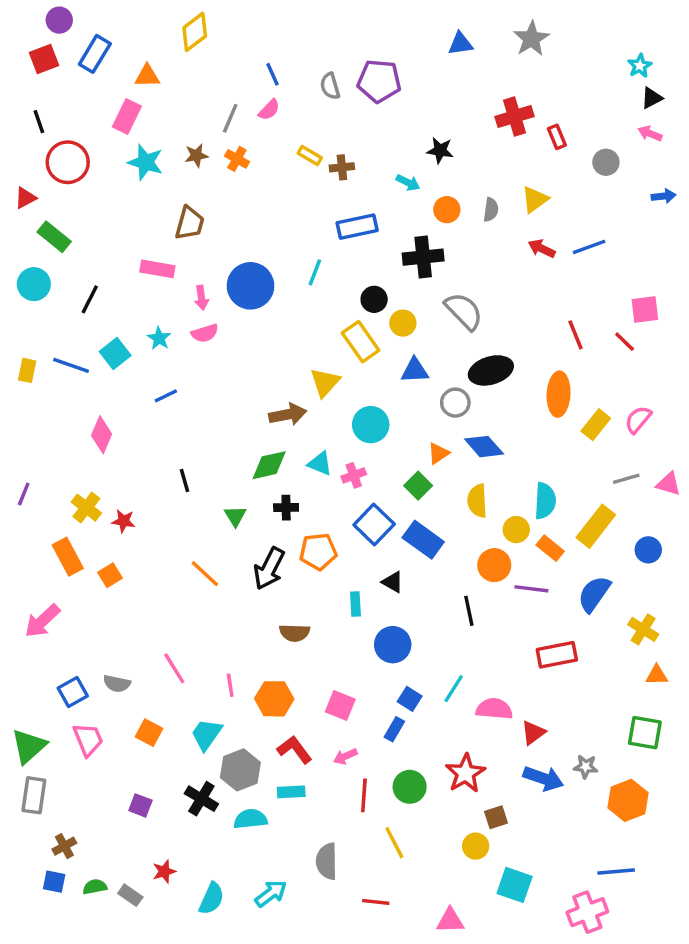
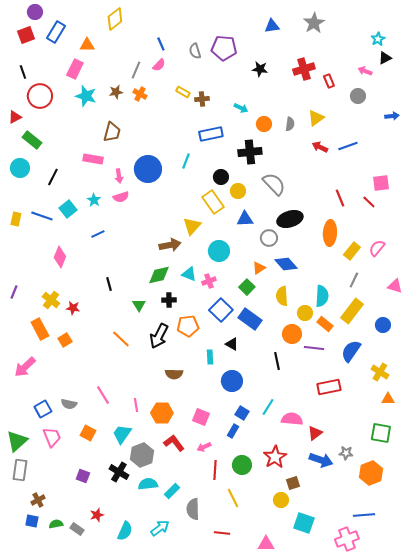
pink arrow: (650, 133) -> (365, 71), moved
black star: (440, 150) -> (260, 69), moved
gray line: (626, 479) -> (354, 280), moved, turned -49
cyan rectangle: (291, 792) -> (172, 491), moved, turned -42

